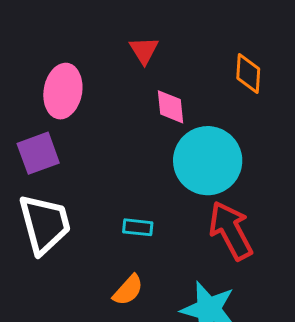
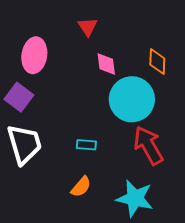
orange diamond: (248, 73) -> (157, 62), moved
purple square: (38, 153) -> (19, 97), turned -32

